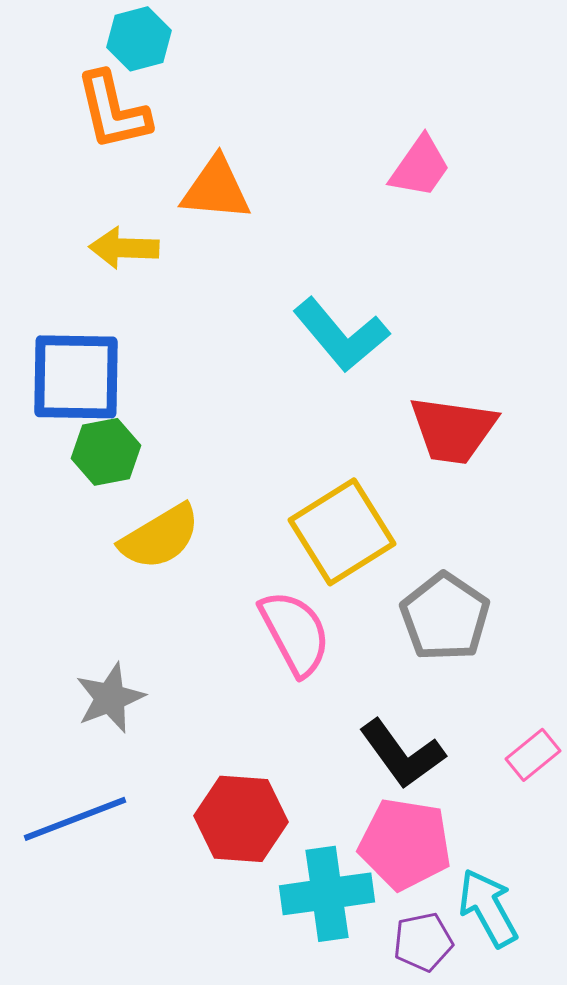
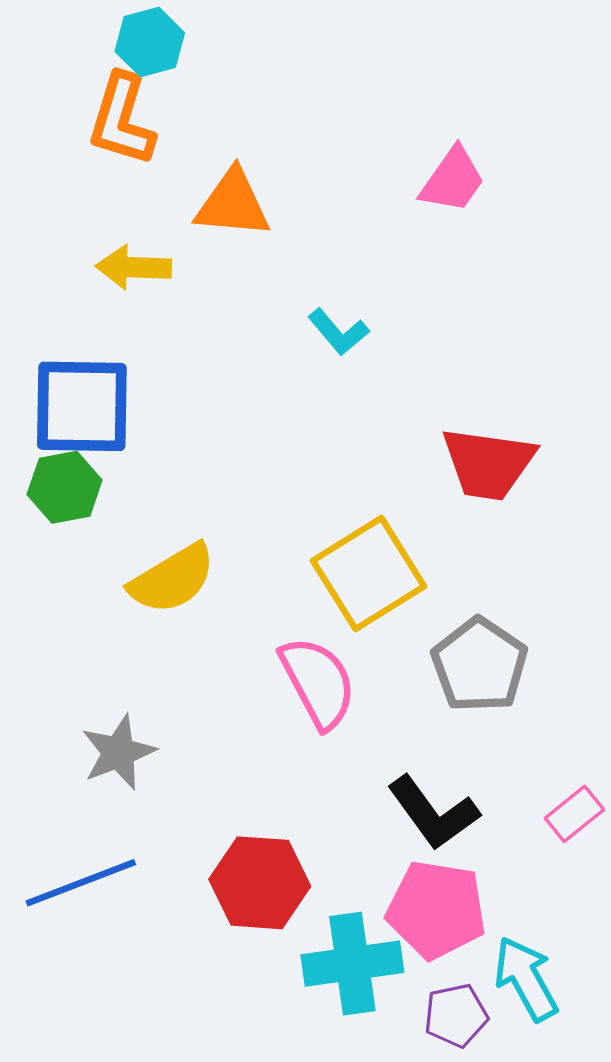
orange L-shape: (113, 111) -> (122, 120), turned 30
cyan L-shape: (341, 335) -> (338, 332), moved, size x0.6
green hexagon: (106, 452) -> (65, 487), moved

